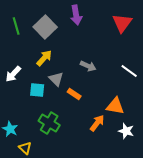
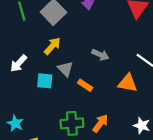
orange triangle: (115, 106) -> (128, 83), moved
green cross: (49, 123) -> (72, 123), moved, turned -35
orange arrow: (97, 123) -> (100, 123), moved

